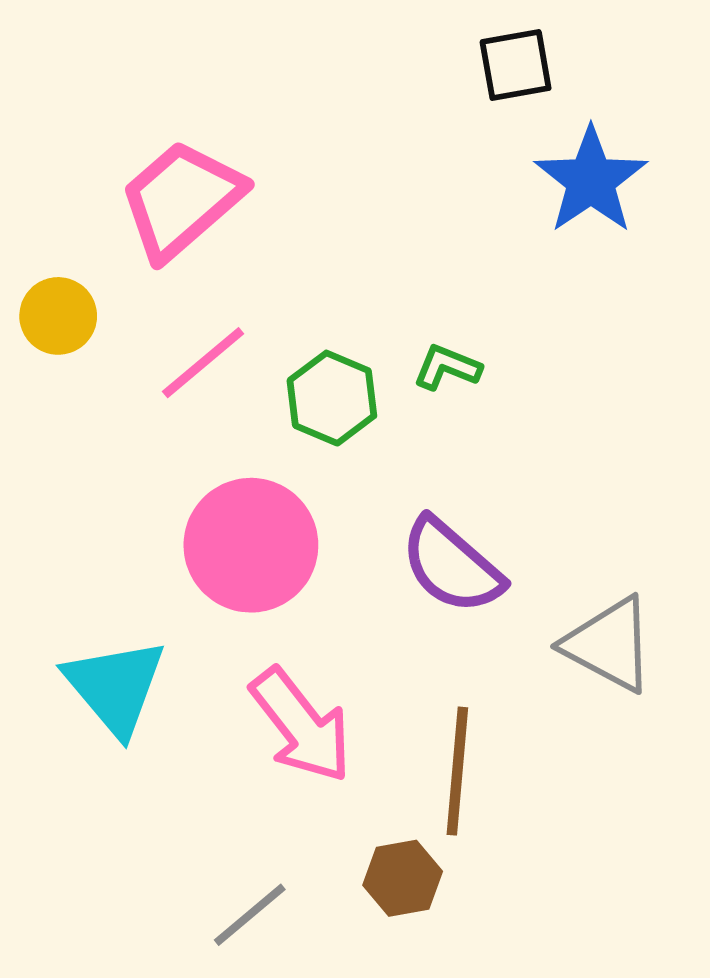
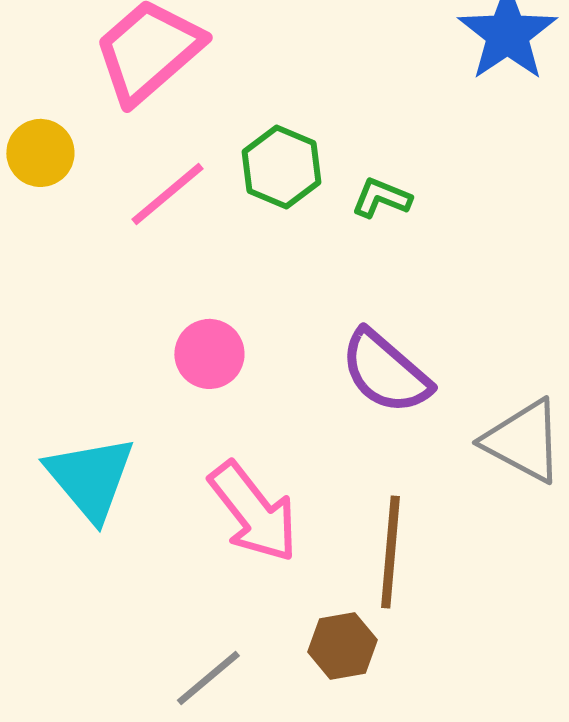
green hexagon: (332, 398) -> (281, 167), moved
pink circle: (251, 545) -> (209, 354), size x0.6

